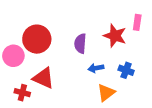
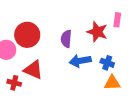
blue arrow: (96, 68) -> (80, 61), size x1.5
orange triangle: (106, 93) -> (112, 83), moved, turned 36

